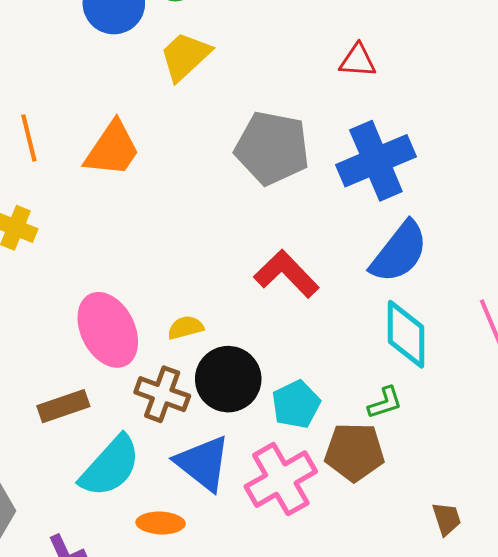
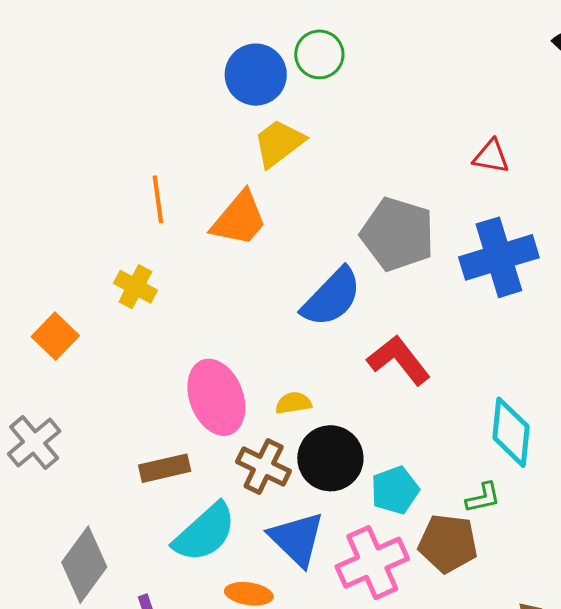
yellow trapezoid: (185, 56) -> (279, 143), moved
blue semicircle: (399, 252) -> (332, 297), moved

